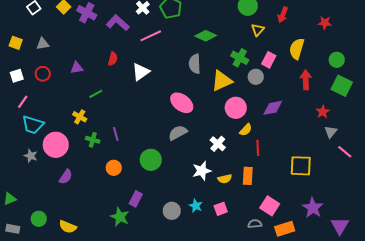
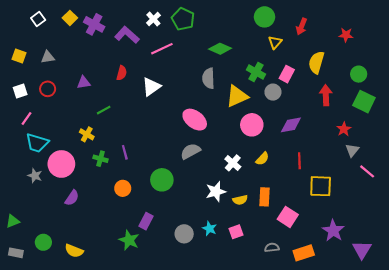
yellow semicircle: (246, 130) -> (262, 159), moved
red line: (258, 148) -> (299, 161), moved
pink square: (270, 206) -> (288, 217), moved

